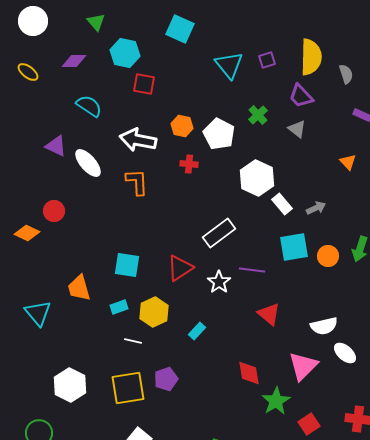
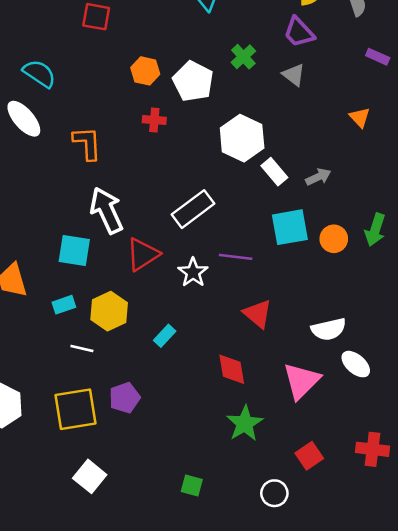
cyan semicircle: (89, 106) -> (39, 74), moved
white arrow: (138, 140) -> (106, 210), moved, turned 54
red diamond: (249, 373) -> (232, 369), moved
green star: (276, 401) -> (245, 423), moved

